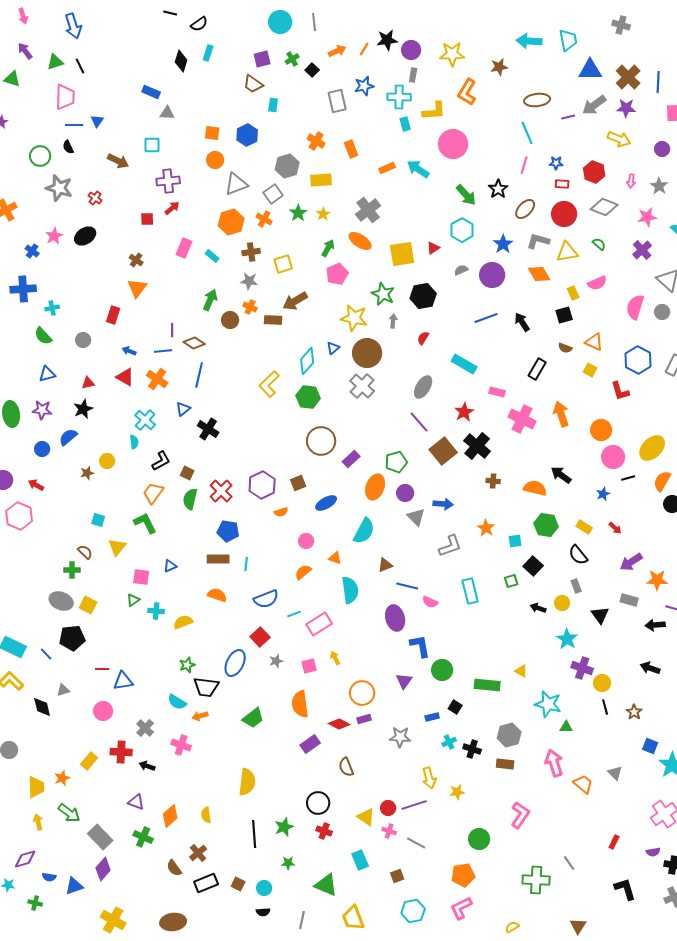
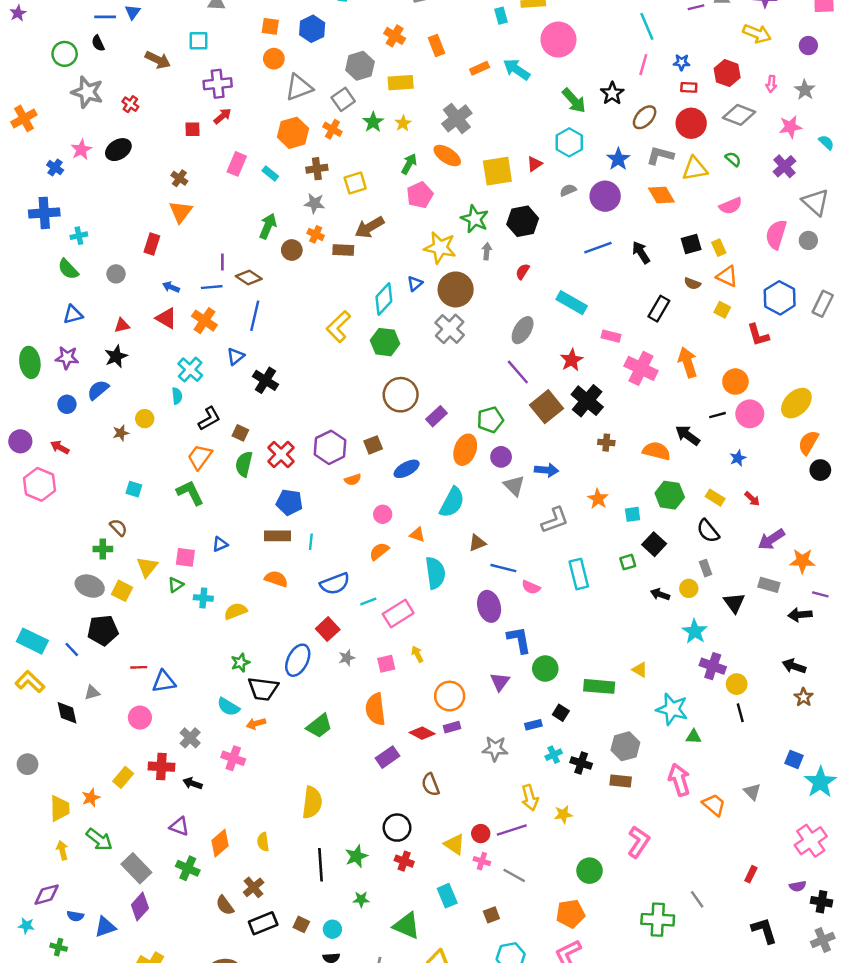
yellow rectangle: (573, 293) -> (719, 248), moved
black line: (628, 478) -> (717, 415), moved
yellow triangle: (117, 547) -> (147, 567), moved
brown star: (634, 712) -> (804, 697), moved

